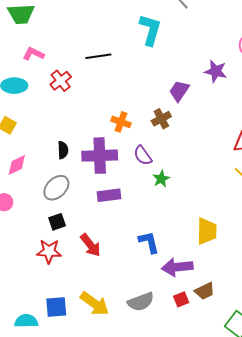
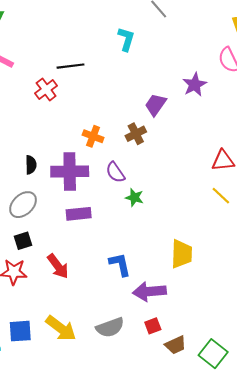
cyan L-shape: (150, 30) -> (126, 39), size x0.7
purple star: (216, 71) -> (195, 85), turned 30
red cross: (61, 81) -> (46, 89), moved
green star: (161, 179) -> (134, 197), turned -30
brown trapezoid: (205, 291) -> (176, 345), moved

